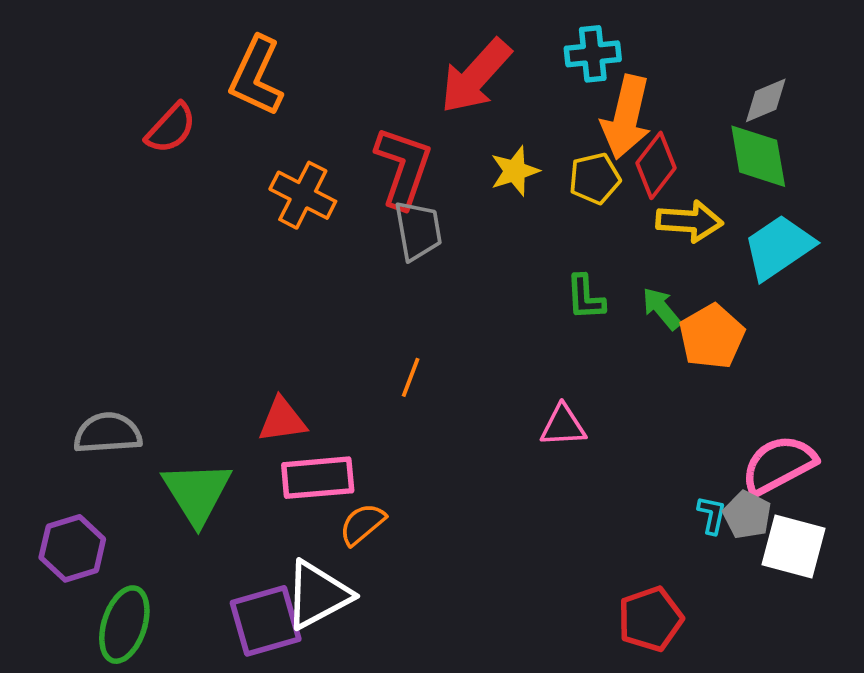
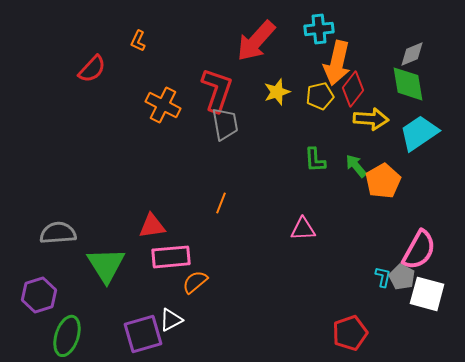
orange L-shape: (256, 76) -> (138, 41), size x0.5
pink semicircle: (779, 465) -> (419, 250), turned 147
white triangle: (318, 595) -> (171, 320), size x0.6

